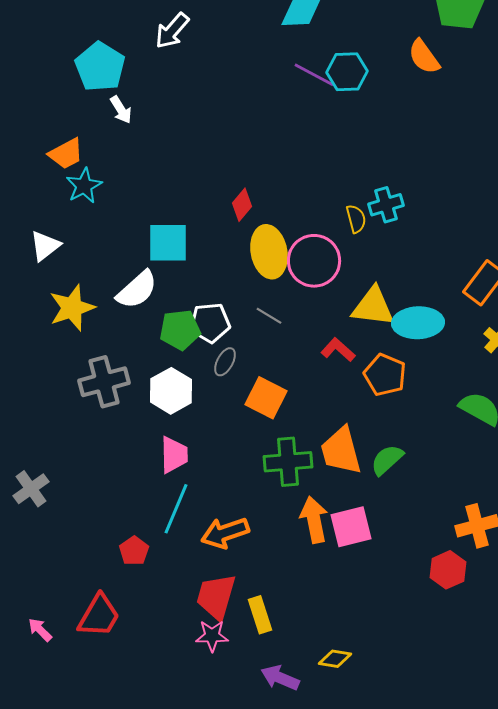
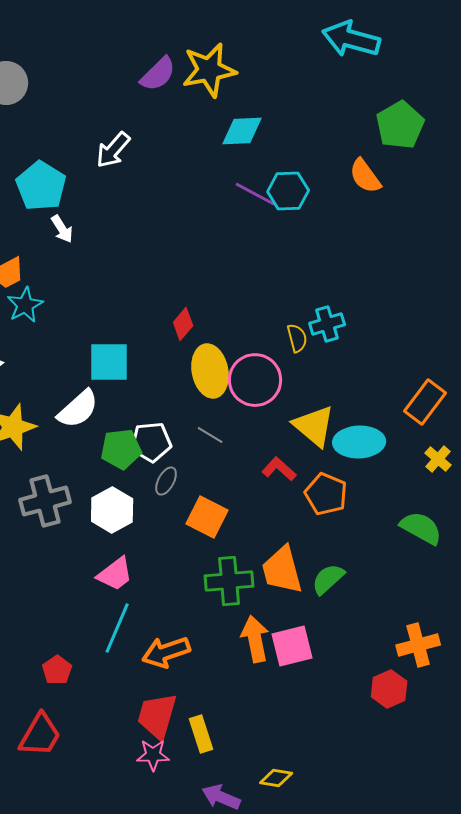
yellow triangle: (373, 307) -> (314, 426), turned 33
pink trapezoid: (174, 455) -> (115, 574), turned 54
red pentagon: (134, 551) -> (57, 670), moved

